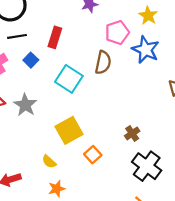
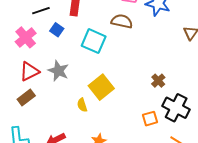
brown semicircle: (103, 62) -> (122, 21), turned -80
orange square: (93, 155) -> (150, 119), moved, turned 35
yellow semicircle: (49, 162) -> (82, 105), moved, turned 40

